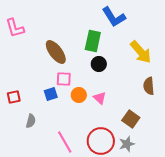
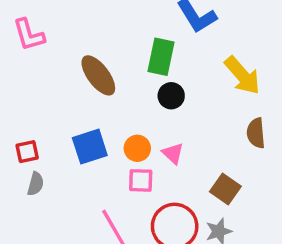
pink square: (64, 79) -> (141, 180), moved
blue square: (51, 94) -> (90, 147), size x1.5
gray semicircle: (31, 121) -> (36, 184), moved

